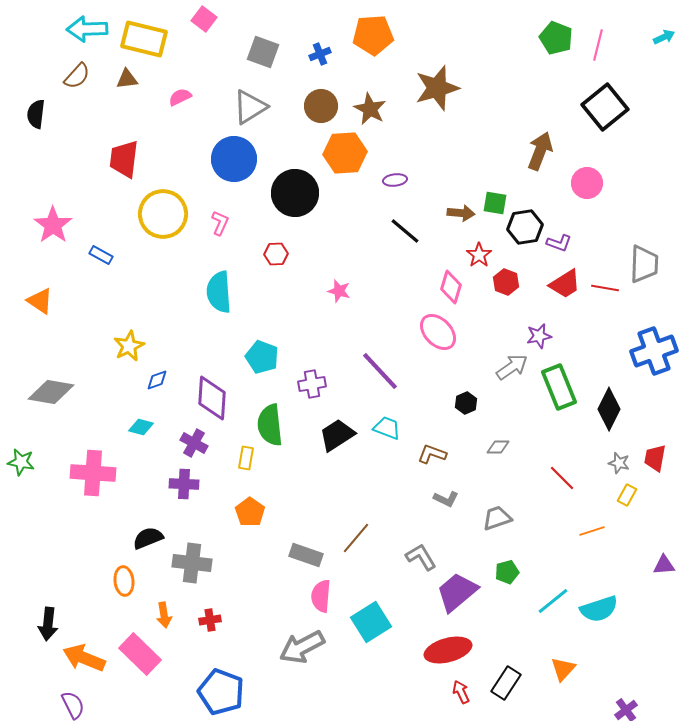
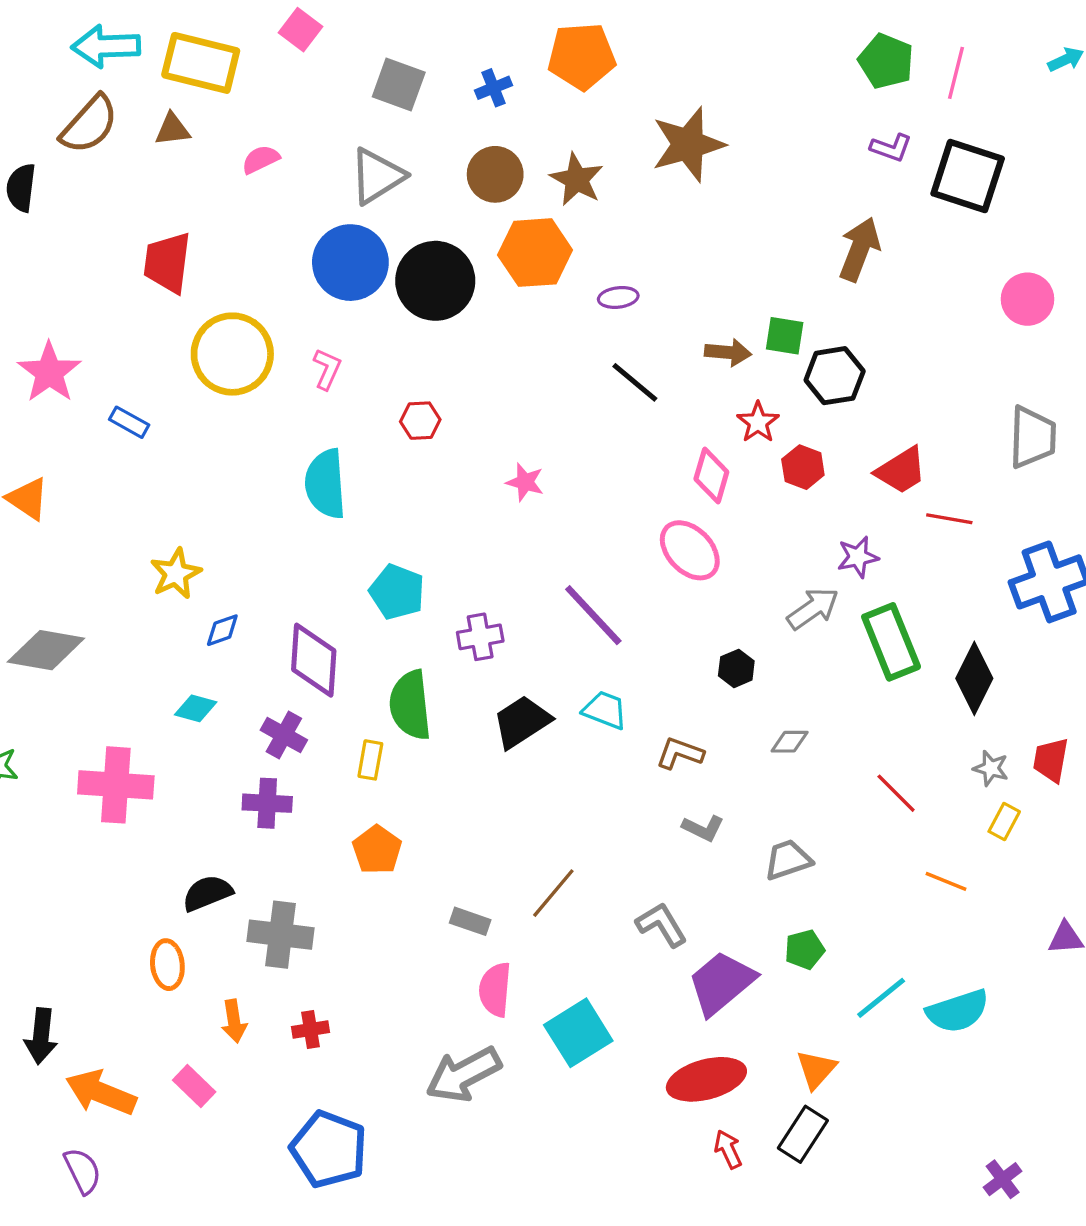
brown semicircle: (77, 76) -> (89, 124), size x1.4
black square: (605, 107) -> (968, 176), turned -33
pink circle: (587, 183) -> (1027, 299), moved
black circle: (295, 193) -> (435, 281), moved
purple L-shape: (559, 243) -> (891, 148), moved
red line: (605, 288) -> (949, 519), moved
orange line: (592, 531) -> (946, 881), turned 40
gray rectangle: (306, 555) -> (470, 921), size x0.7
pink rectangle: (140, 654) -> (194, 1086), size x0.6
orange triangle: (563, 669) -> (816, 1069), moved

